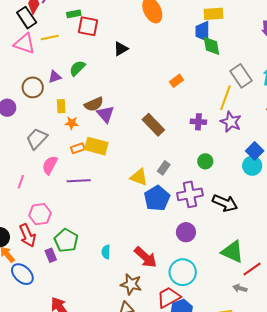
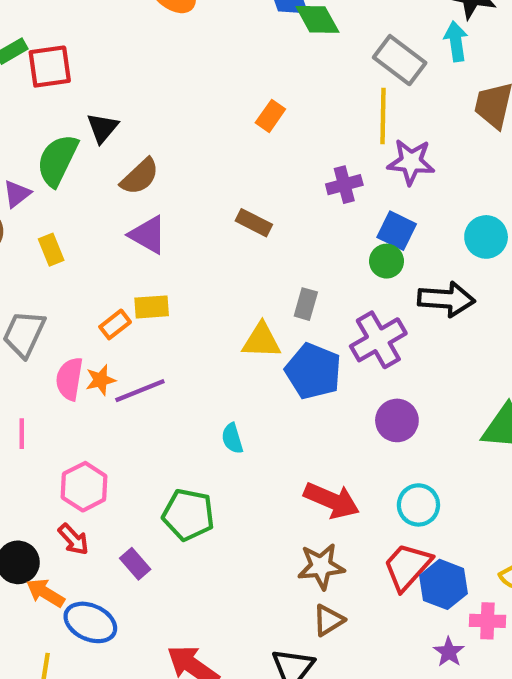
black triangle: (121, 49) -> (102, 128), moved
green semicircle: (77, 68) -> (57, 160), size x1.4
brown semicircle: (94, 104) -> (140, 177), moved
orange star: (72, 123) -> (101, 380), moved
brown rectangle: (153, 125) -> (254, 223), size x0.7
yellow rectangle: (96, 146) -> (152, 307), size x0.7
blue square: (255, 151) -> (397, 231), moved
black arrow: (225, 203) -> (446, 299), moved
red arrow: (28, 235) -> (73, 539), size x0.7
green pentagon: (66, 241) -> (188, 515), moved
cyan semicircle: (106, 252) -> (232, 438), moved
cyan circle: (183, 272) -> (418, 505), size x0.7

